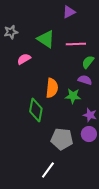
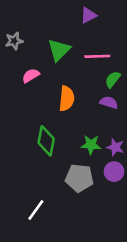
green triangle: (46, 39) -> (59, 50), turned 42
orange semicircle: (52, 88) -> (67, 99), moved
green star: (73, 96) -> (91, 145), moved
white line: (48, 170) -> (36, 210), moved

